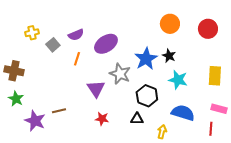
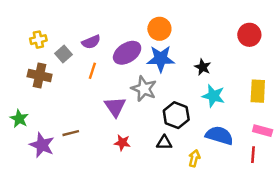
orange circle: (170, 24) -> (159, 29), moved
blue star: (146, 59) -> (161, 59), moved, turned 30
brown cross: (14, 71) -> (40, 76), moved

